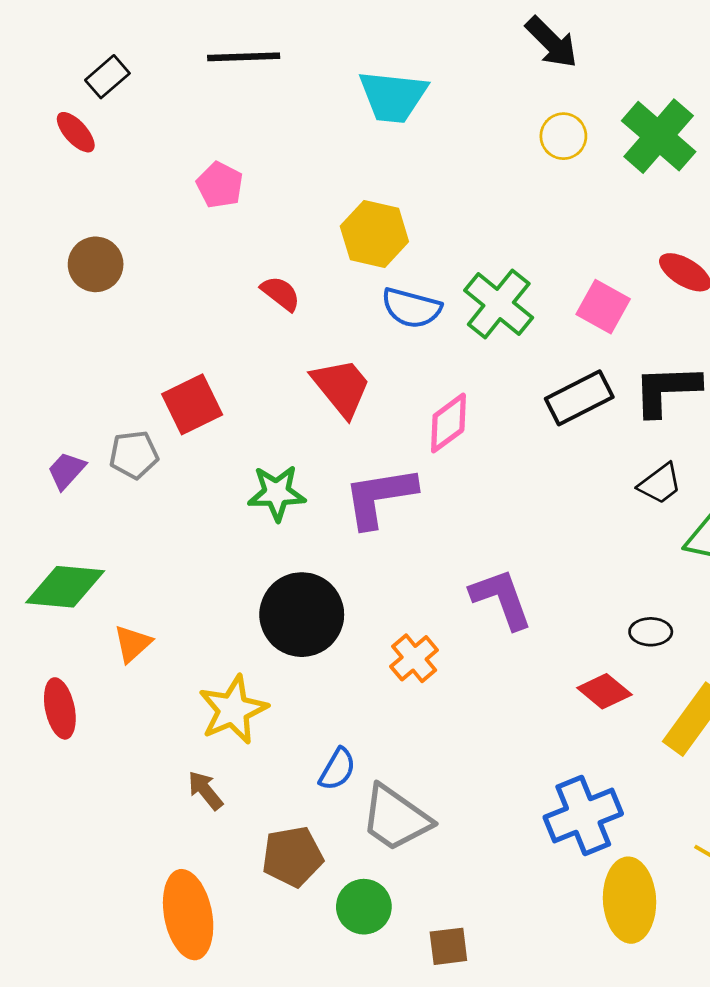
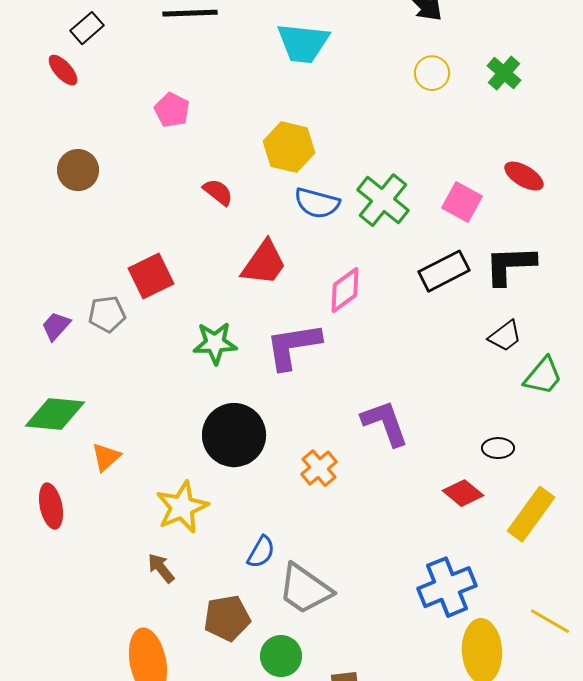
green cross: (659, 136) -> (504, 73), size x0.6
red trapezoid: (341, 387) -> (264, 263), turned 74

